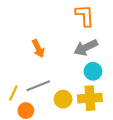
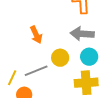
gray arrow: (86, 48) -> (82, 34), turned 30
yellow circle: (63, 99) -> (60, 58), moved

